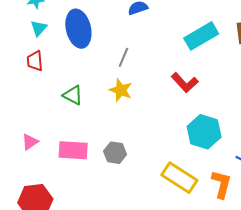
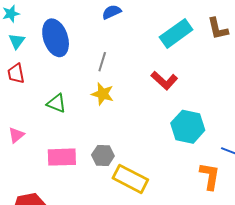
pink triangle: (30, 142) -> (16, 135), moved
yellow rectangle: (179, 178) -> (130, 179), moved

